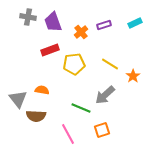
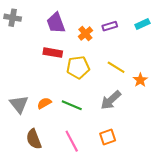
gray cross: (28, 17) -> (13, 18), moved
red rectangle: (50, 50) -> (53, 53), turned 30
orange semicircle: (42, 90) -> (44, 103), moved, turned -40
green line: (81, 108) -> (72, 105), moved
brown semicircle: (36, 116) -> (34, 139), moved, turned 66

